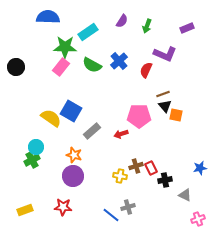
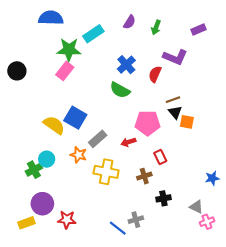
green semicircle: (92, 65) -> (120, 90), moved
cyan circle: (36, 147) -> (47, 159), moved
orange star: (74, 155) -> (78, 155), moved
red rectangle: (151, 168) -> (160, 157), moved
purple circle: (73, 176) -> (42, 204), moved
yellow cross: (120, 176) -> (106, 172), moved, size x1.6
black cross: (165, 180) -> (163, 198), moved
pink cross: (198, 219) -> (207, 222), moved

